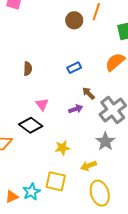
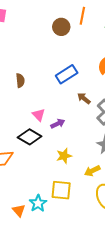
blue rectangle: (74, 68) -> (67, 74), size x1.5
purple arrow: (76, 109) -> (58, 124), moved
orange triangle: (12, 197) -> (19, 211), turned -40

